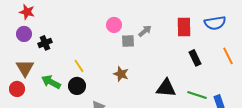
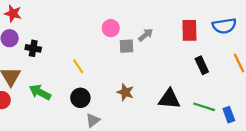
black cross: (45, 43) -> (33, 48), turned 32
yellow line: (79, 66) -> (78, 66), moved
brown star: (121, 74) -> (125, 92), moved
black circle: (77, 86) -> (80, 98), moved

